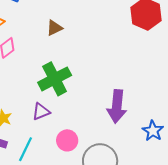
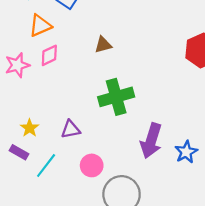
green cross: (55, 79) -> (116, 97), moved
blue star: (153, 131) -> (186, 152), moved

